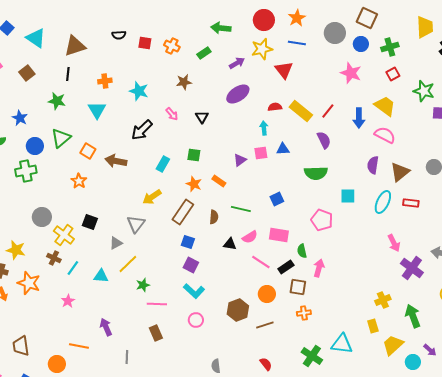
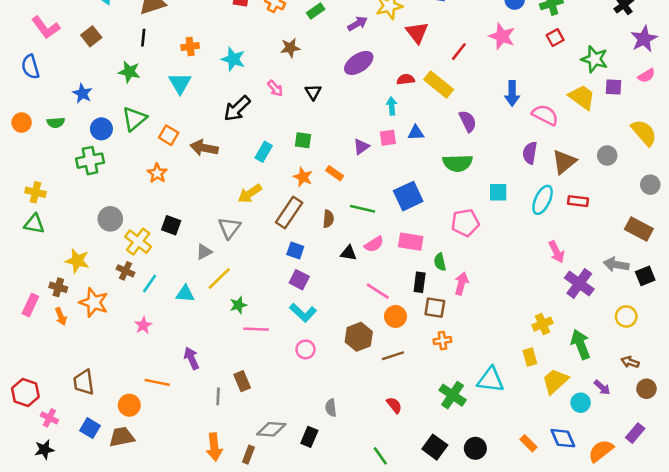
yellow trapezoid: (385, 106) -> (582, 97), moved
red line: (328, 111) -> (459, 52), moved
blue square: (277, 199) -> (408, 196), size x1.6
pink pentagon: (322, 220) -> (465, 223), turned -30
pink line: (261, 262) -> (378, 291), moved
black rectangle: (286, 267) -> (420, 282), turned -49
brown rectangle: (156, 333) -> (242, 381), moved

